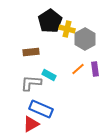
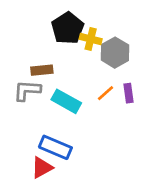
cyan rectangle: (49, 75) -> (66, 101), size x1.5
gray L-shape: (31, 83) -> (27, 90), moved

